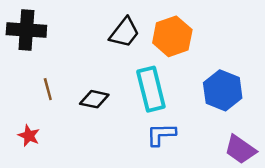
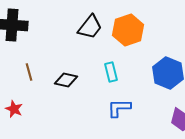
cyan rectangle: (151, 89) -> (111, 72), size x0.6

